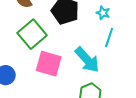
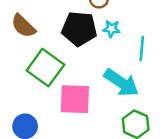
cyan star: (103, 13) -> (111, 29), moved

